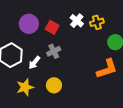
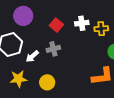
white cross: (77, 21) -> (82, 23), turned 32
purple circle: (29, 24) -> (23, 16), moved

